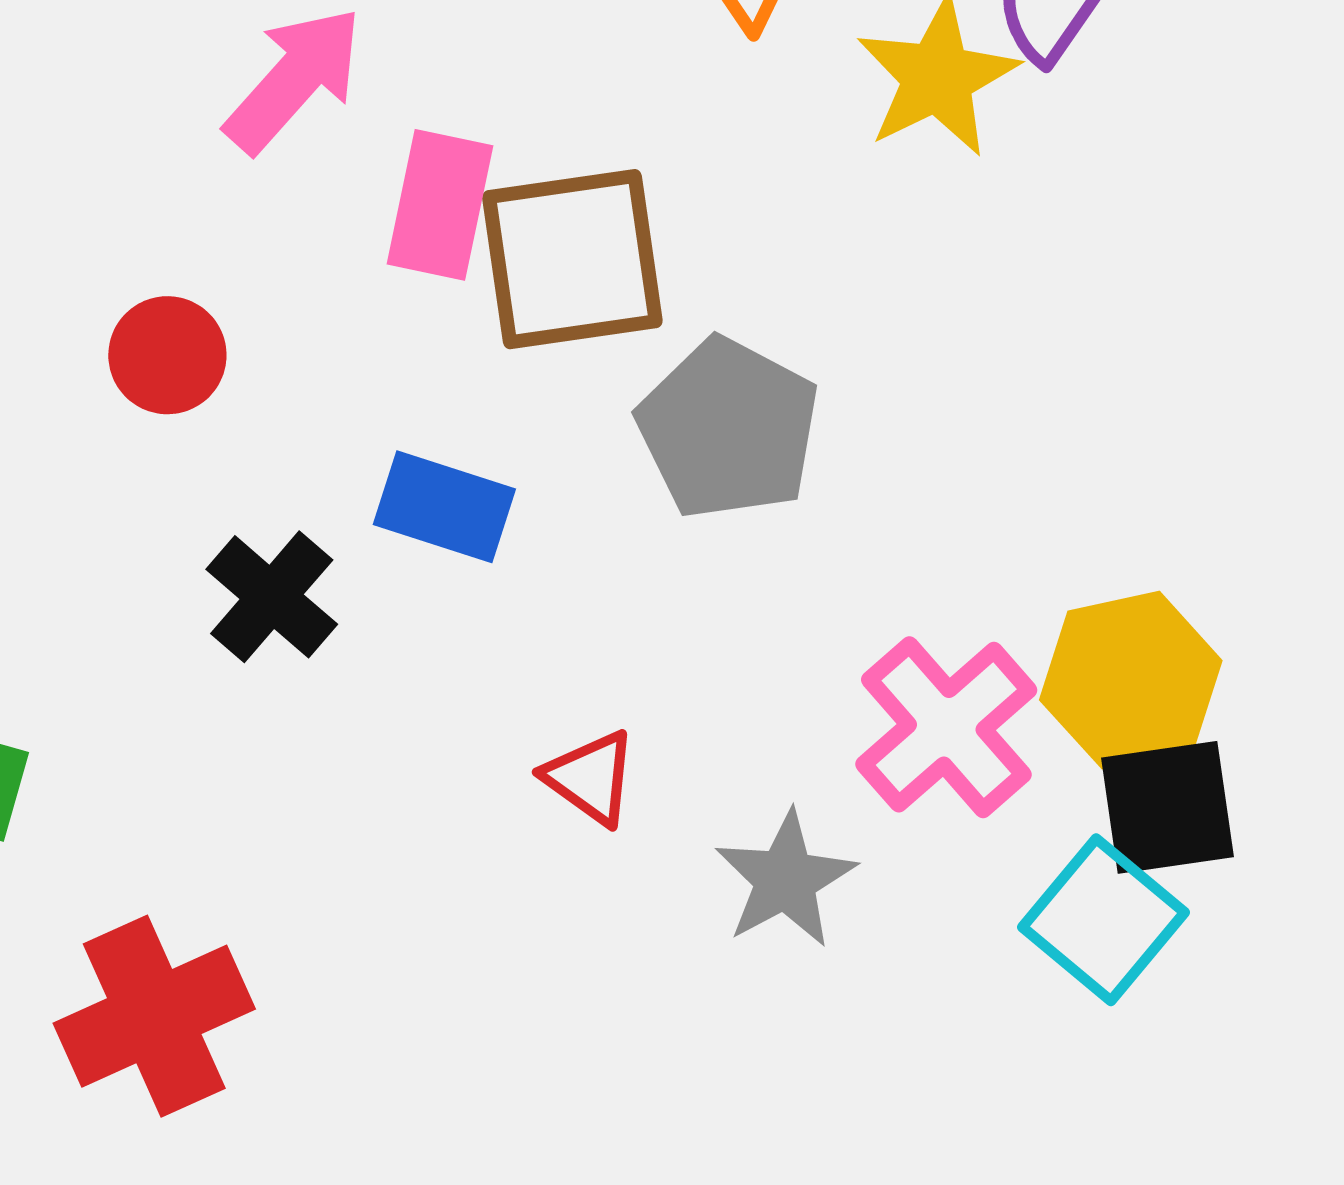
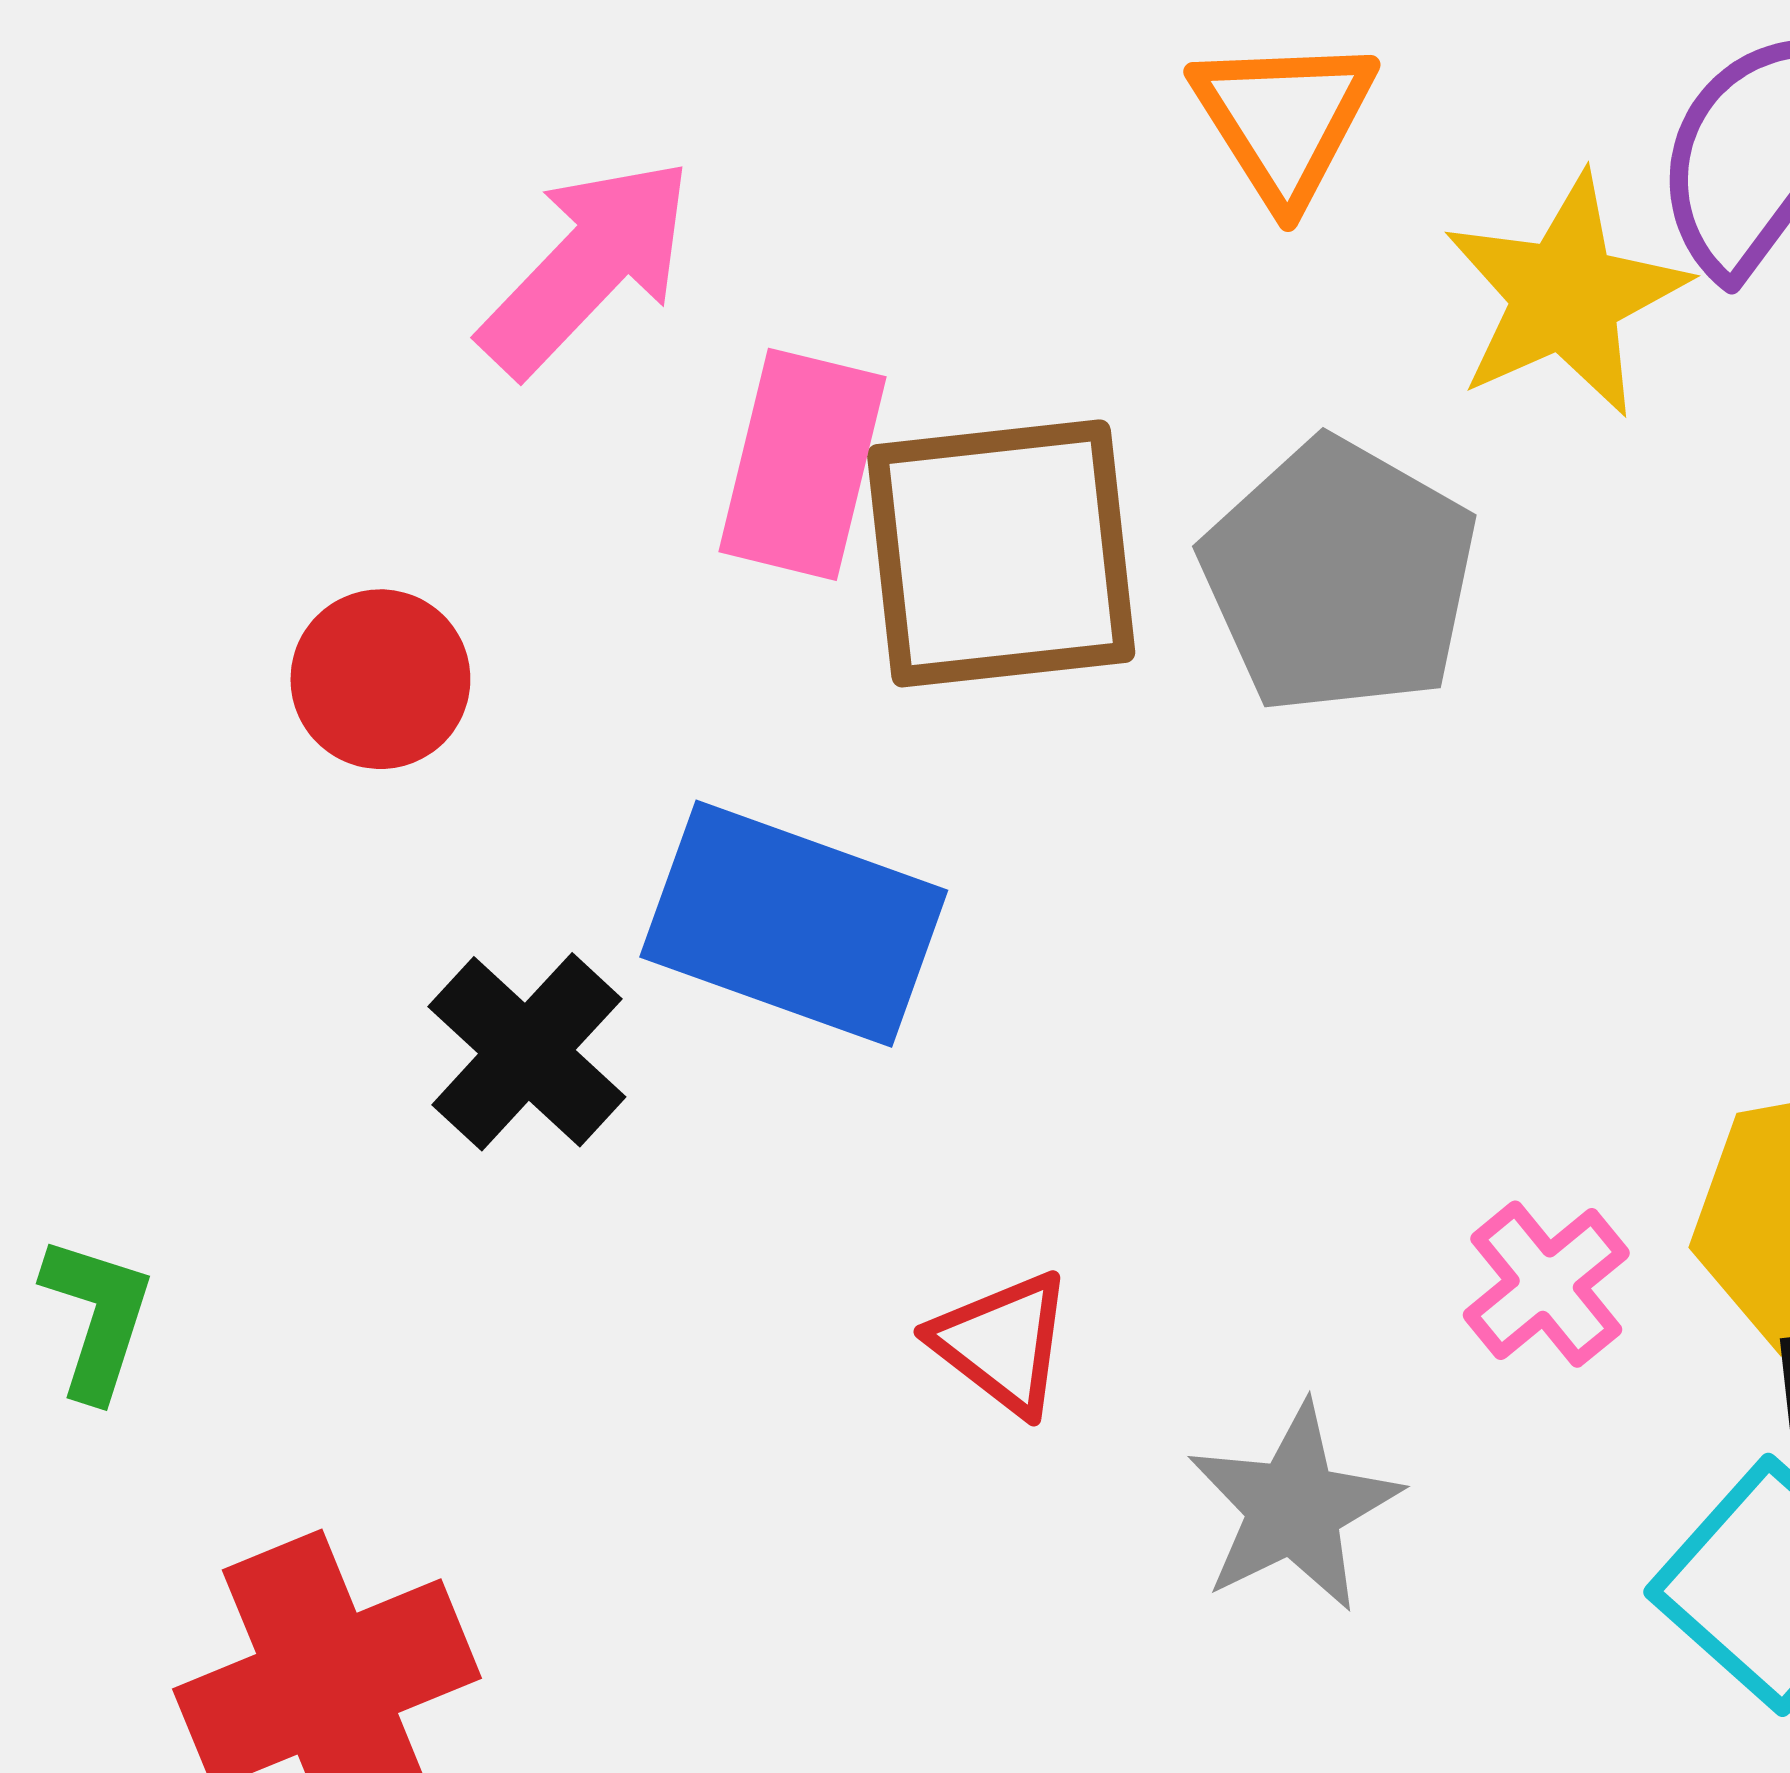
gray pentagon: (728, 429) -> (1339, 577), moved
blue rectangle: (444, 507) -> (794, 924), size x1.4
pink cross: (946, 727) -> (1546, 1284), size x0.6

